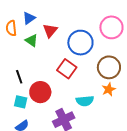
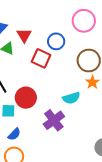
blue circle: (80, 43) -> (56, 41), size x0.7
red square: (67, 69) -> (41, 58), moved

